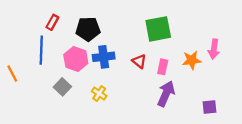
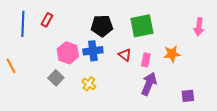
black pentagon: (88, 29) -> (102, 26), moved
pink arrow: (214, 49) -> (199, 27), moved
blue line: (41, 50) -> (23, 24), moved

